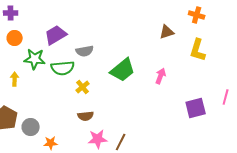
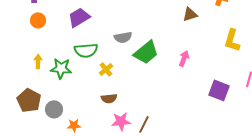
yellow L-shape: (198, 50) -> (232, 40), moved
gray semicircle: (85, 51) -> (123, 37), moved
green star: (35, 59) -> (61, 68), moved
purple square: (196, 108) -> (219, 90), turned 35

